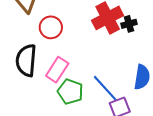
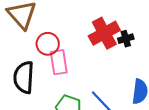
pink rectangle: (57, 70) -> (59, 62), moved, turned -40

